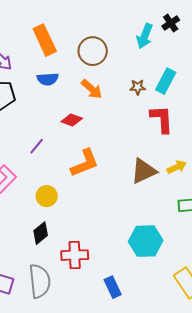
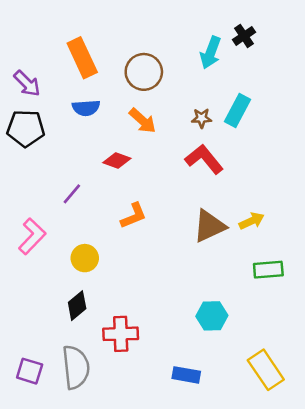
red L-shape: (162, 119) -> (204, 159), moved, turned -36
orange L-shape: (85, 163) -> (134, 216), size x0.7
cyan hexagon: (146, 241) -> (212, 316), size x0.7
blue rectangle: (113, 287) -> (186, 375), moved, turned -55

